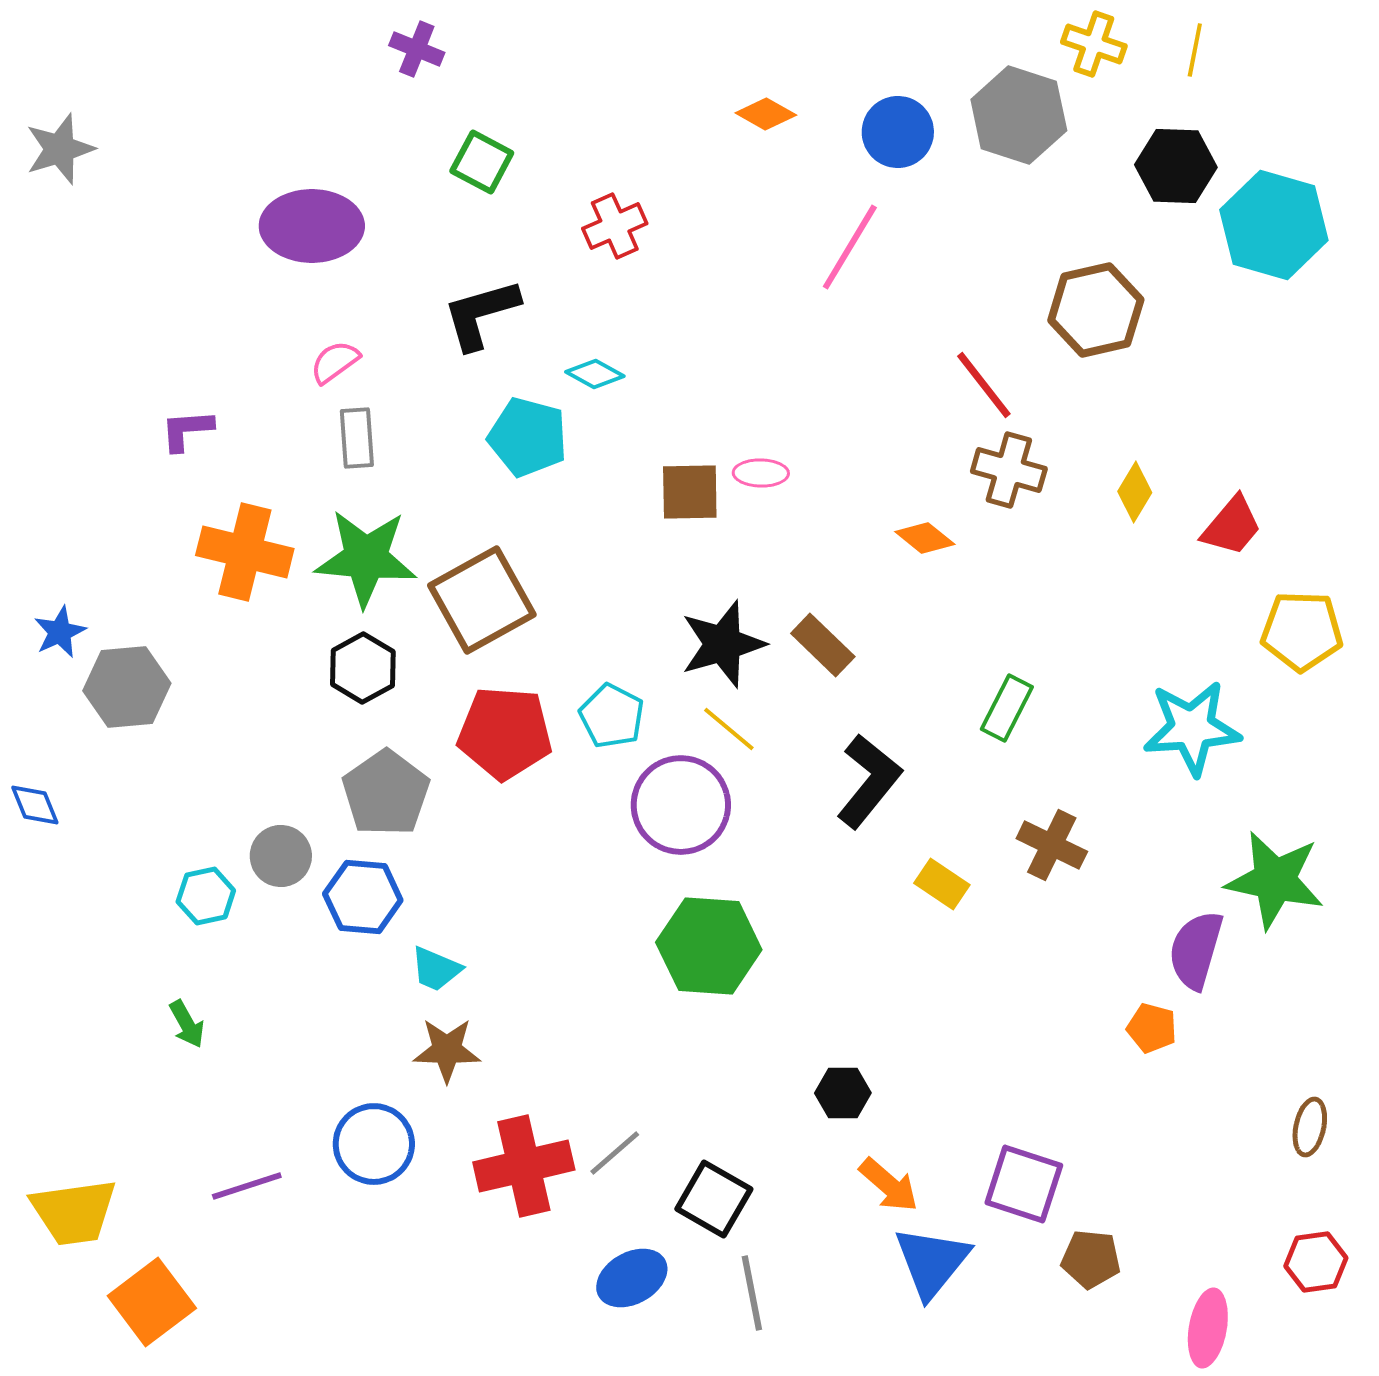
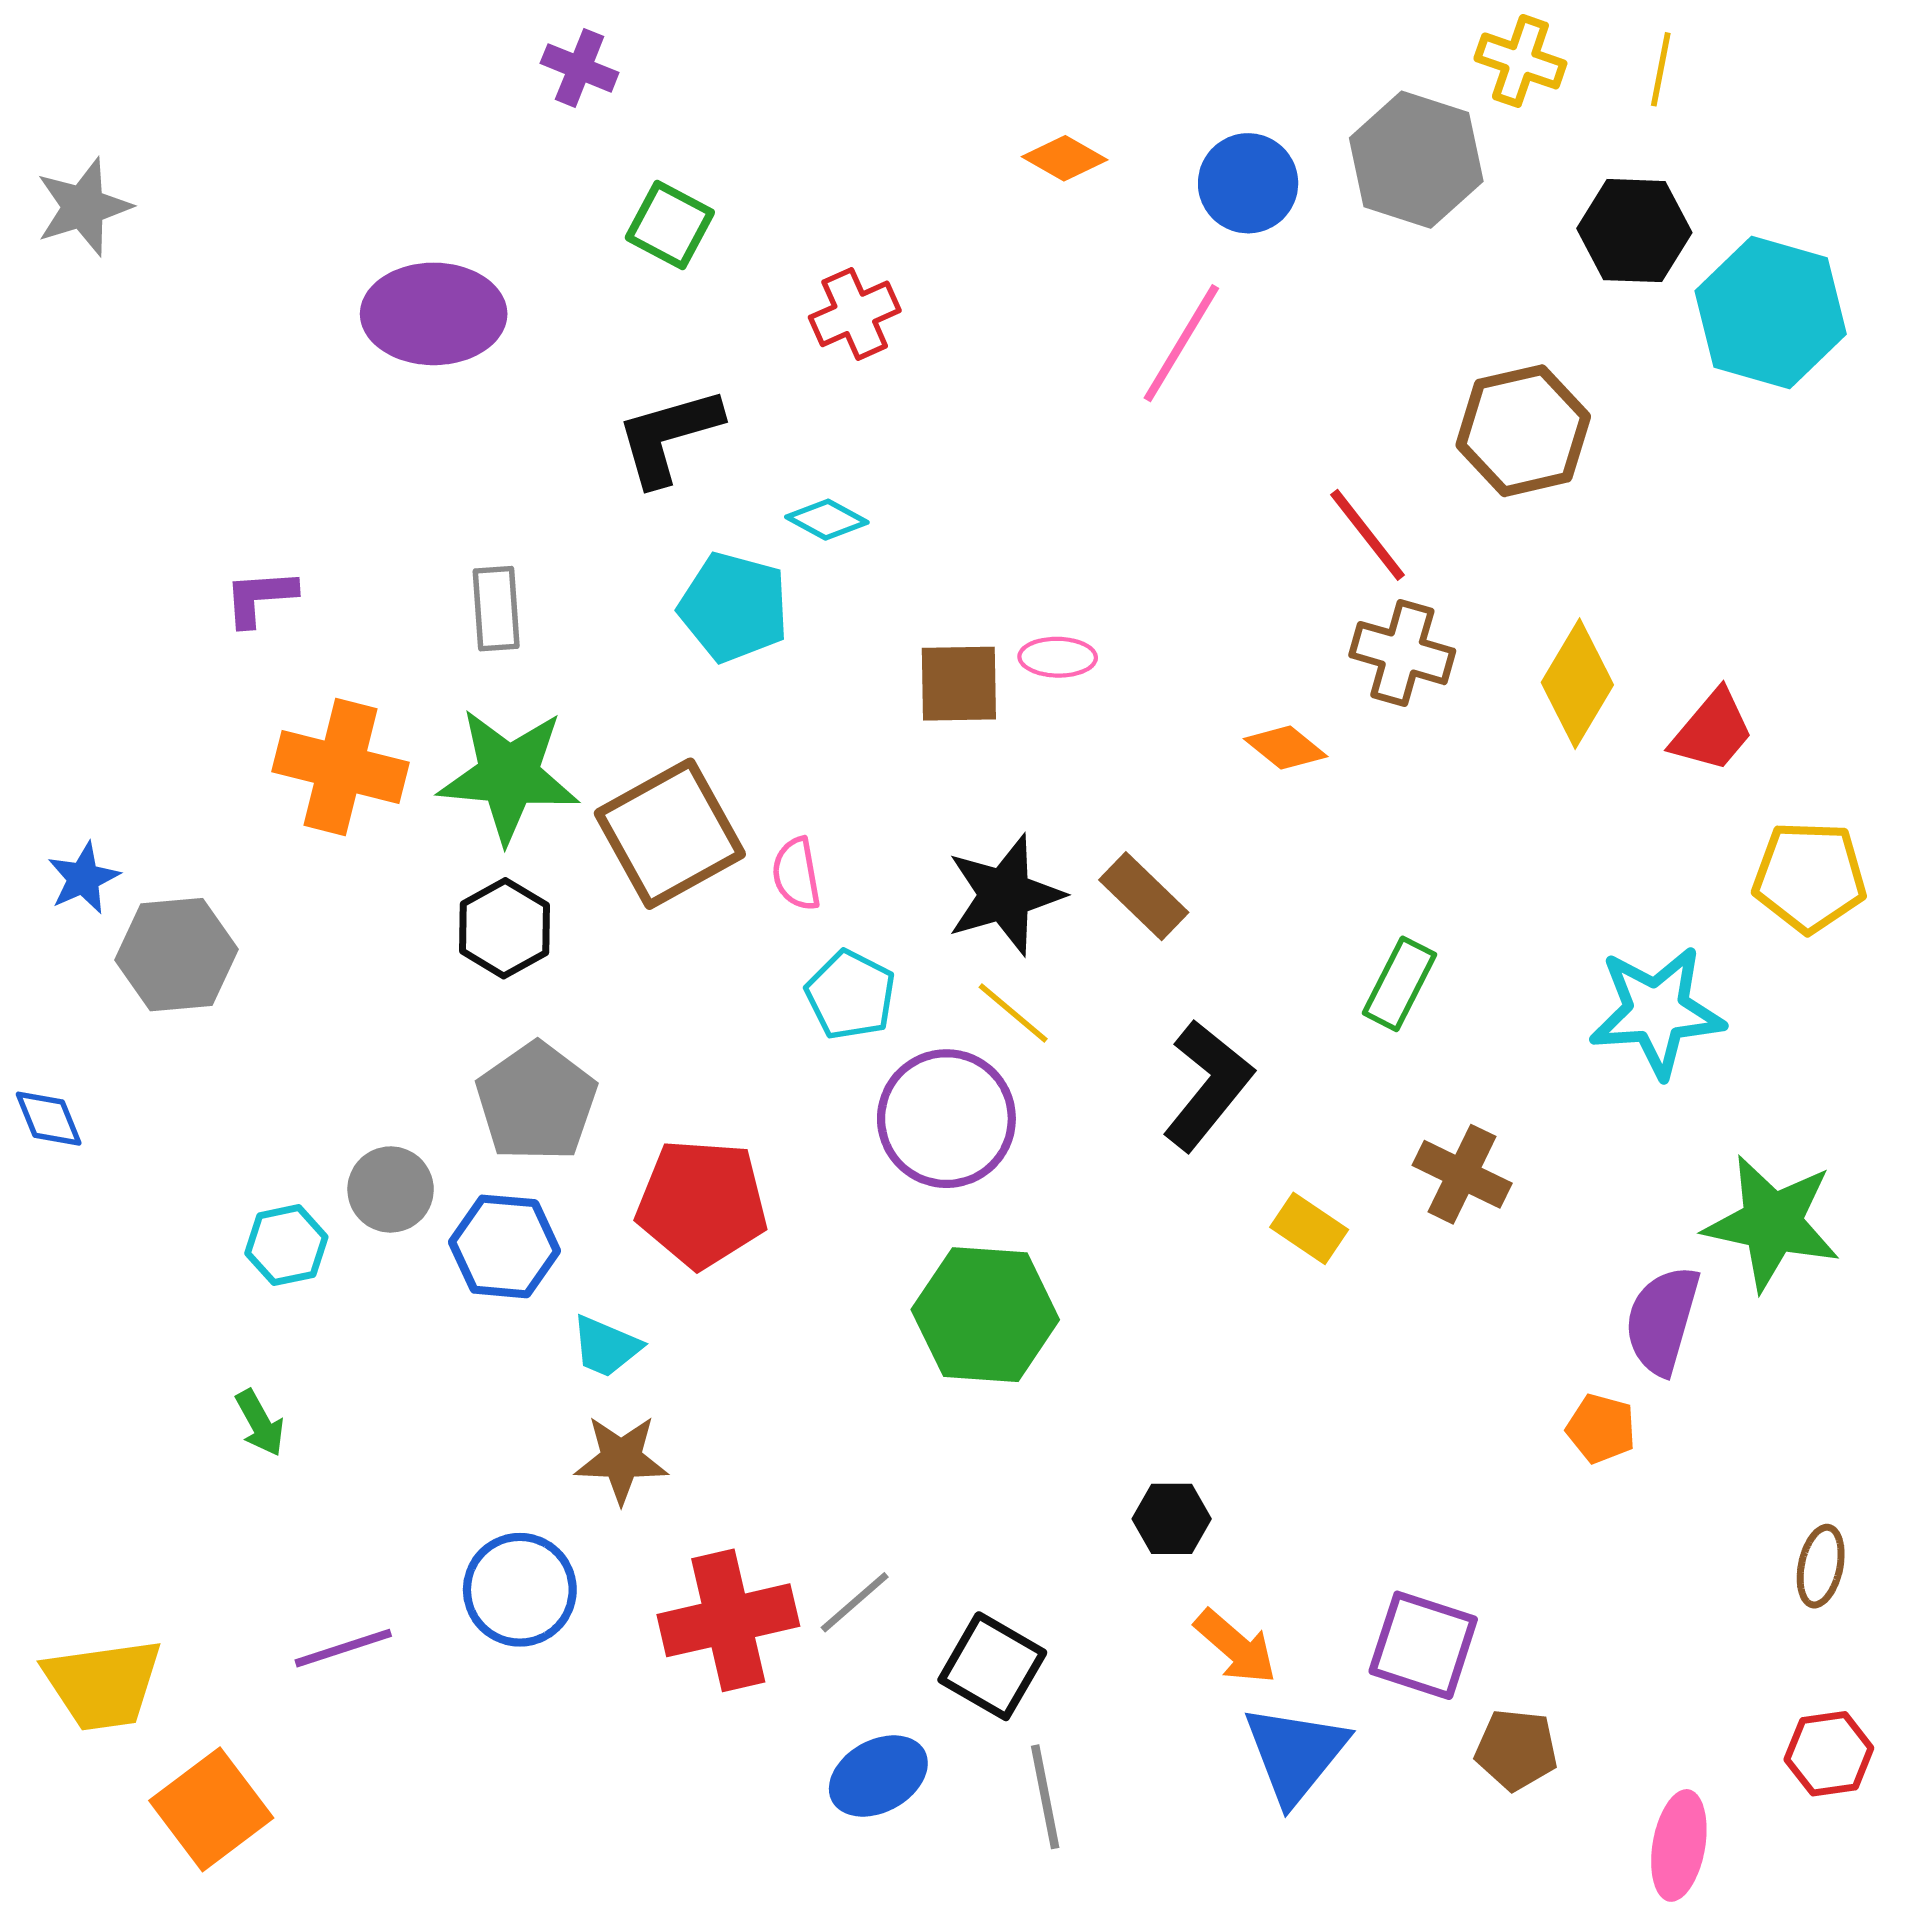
pink semicircle: (335, 362) -> (796, 874), moved, turned -64
yellow diamond: (1135, 492) -> (1577, 684), size x1.5
red pentagon: (505, 733) -> (702, 1203), moved

